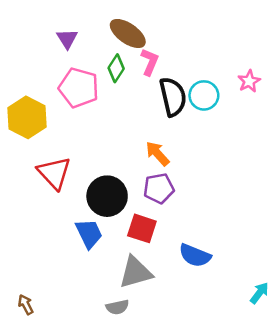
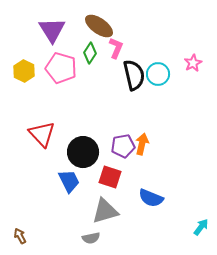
purple triangle: (67, 39) -> (52, 30), size x1.6
yellow hexagon: (27, 117) -> (24, 71), moved, size x0.7
orange arrow: (157, 154) -> (142, 144), moved, turned 55

